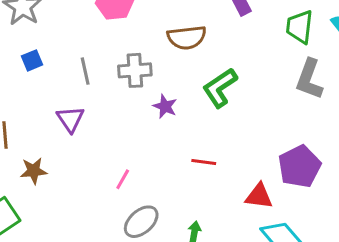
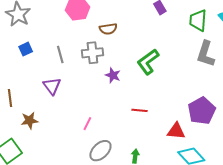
brown semicircle: (187, 37) -> (108, 29), moved, size x0.7

